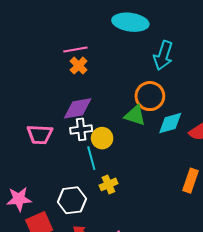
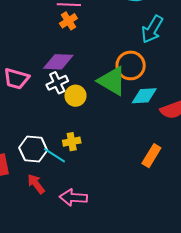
green triangle: (135, 115) -> (112, 81), size x1.4
white cross: (81, 129) -> (57, 83), turned -30
cyan line: (91, 158) -> (54, 155), moved, turned -55

